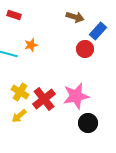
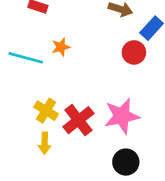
yellow arrow: (19, 116) -> (45, 143), turned -49
black circle: (88, 123) -> (126, 162), moved

